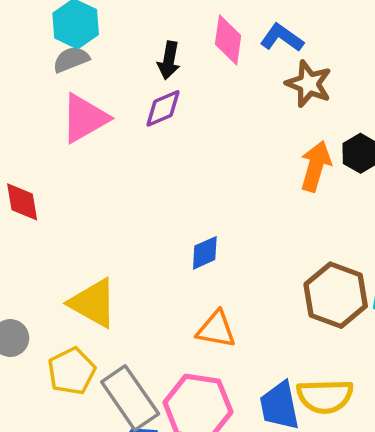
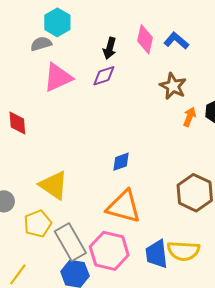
gray semicircle: (71, 59) -> (41, 44), moved
brown star: (309, 84) -> (173, 86), moved
orange arrow: (316, 166) -> (190, 117), size x0.7
orange triangle: (216, 329) -> (124, 207), size x1.5

